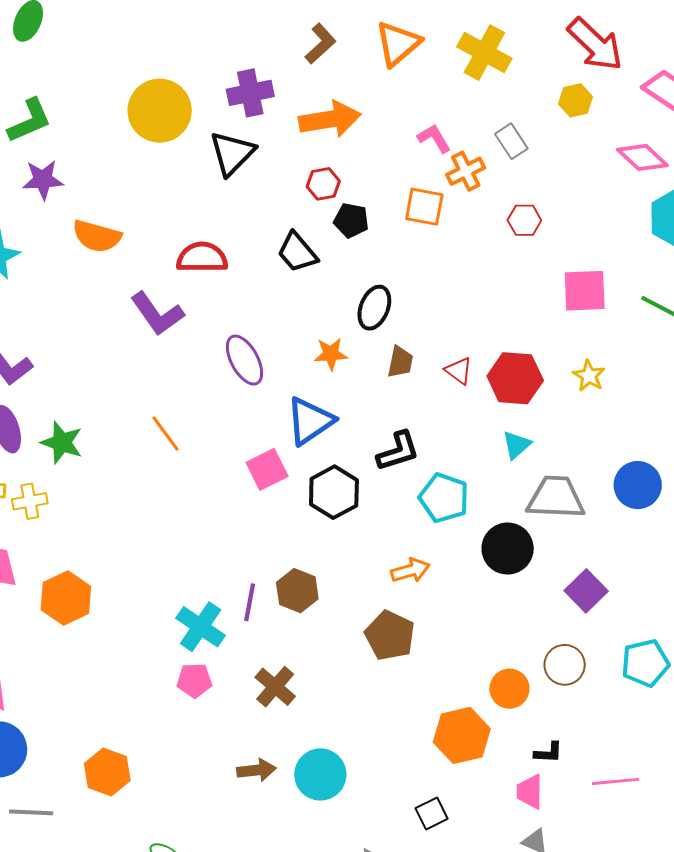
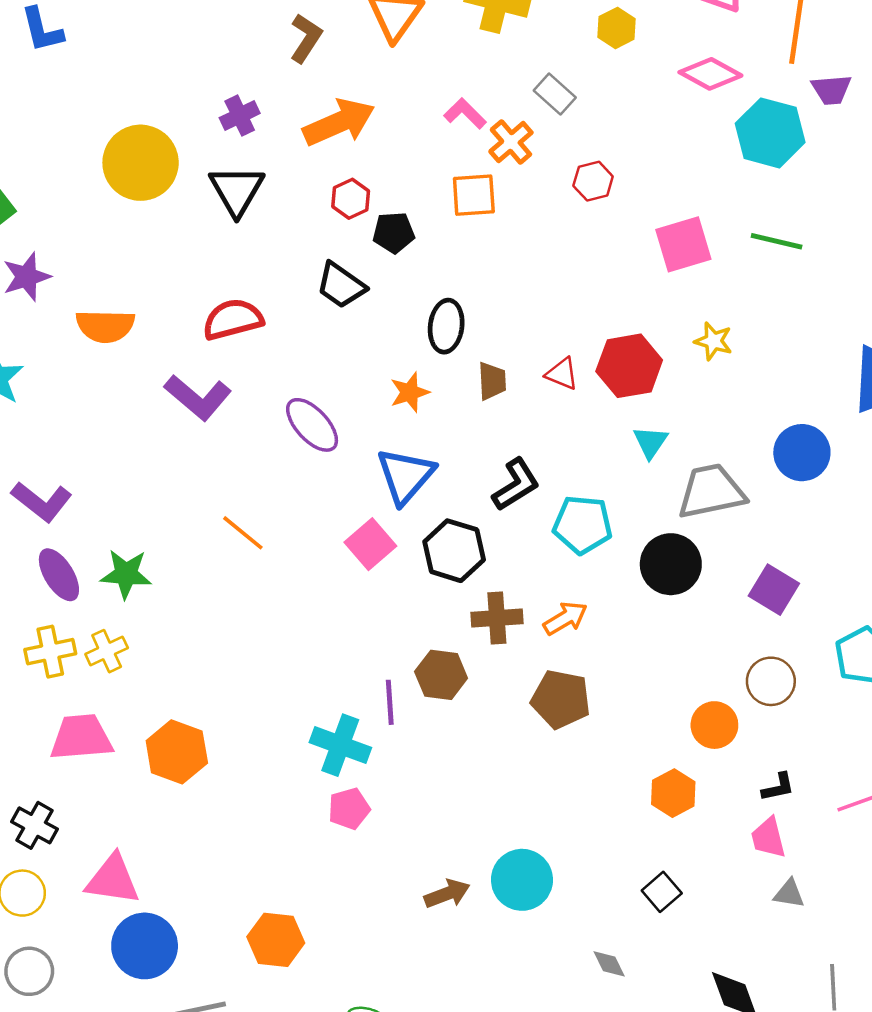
purple cross: (250, 93) -> (240, 116), size x0.7
brown cross: (275, 687) -> (497, 618), moved, turned -30
orange hexagon: (462, 735) -> (673, 793), size x0.7

